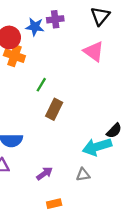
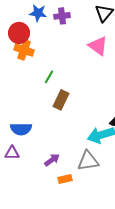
blue star: (35, 27) -> (38, 13), moved
gray triangle: (83, 175) -> (88, 161), size x1.6
orange rectangle: (54, 204) -> (65, 179), moved

